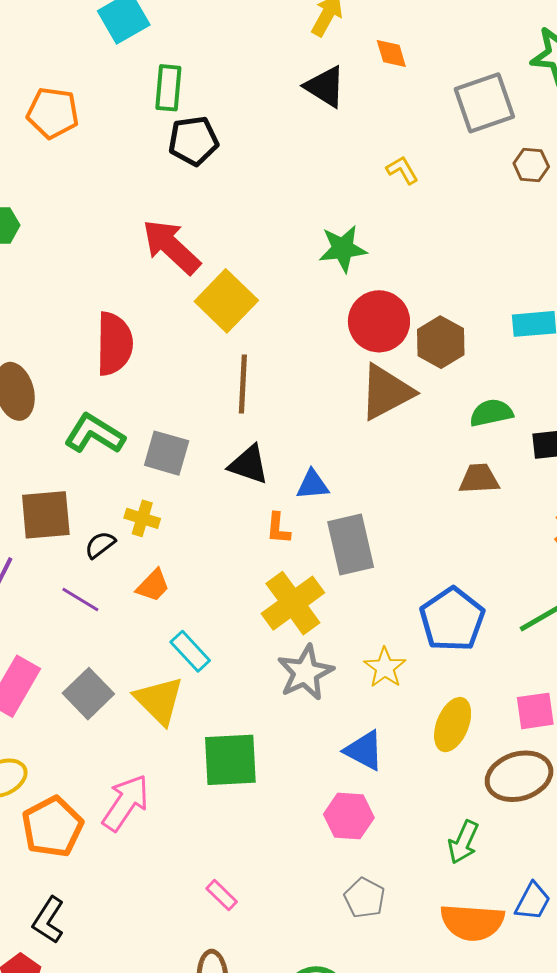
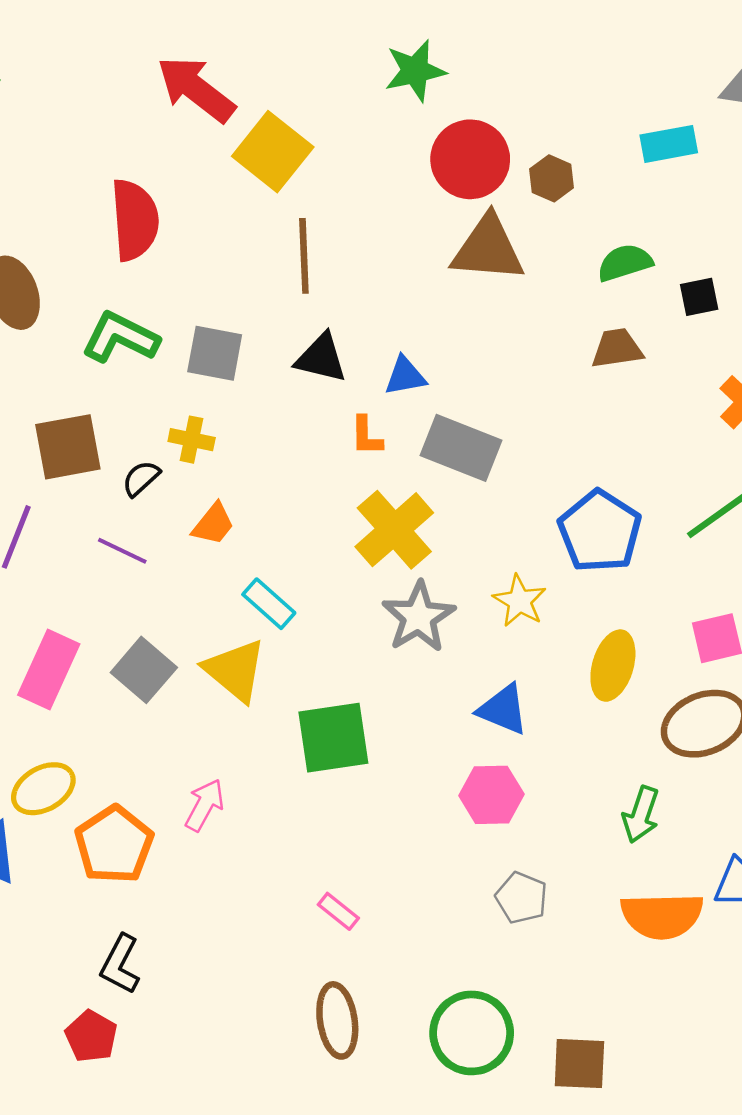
brown hexagon: (441, 342) -> (552, 178), size x0.7
brown triangle: (386, 392) -> (488, 249), turned 38
gray rectangle: (351, 545) -> (461, 448), turned -50
pink arrow: (125, 803) -> (204, 805), size x0.7

